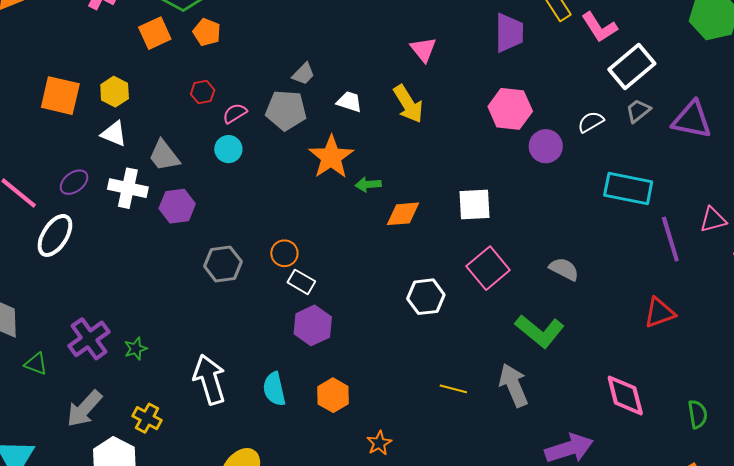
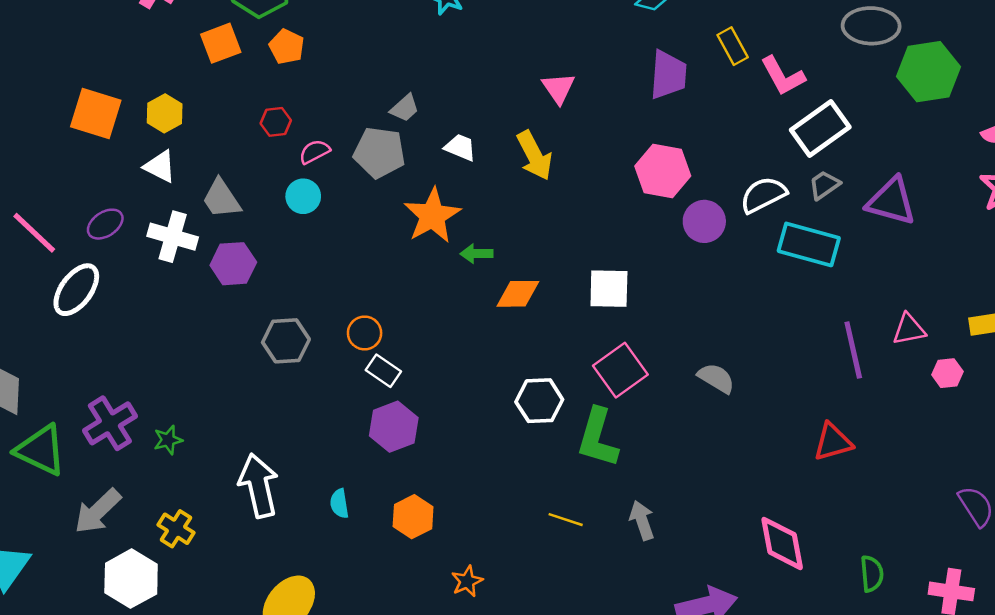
white semicircle: (591, 122) -> (763, 195), size x1.4
cyan rectangle: (628, 188) -> (809, 244), moved
green L-shape: (540, 331) -> (598, 438), moved, turned 63
green triangle: (36, 364) -> (41, 450), size x1.8
gray arrow: (514, 385) -> (642, 520), size x0.7
cyan semicircle: (274, 389) -> (339, 503), size x0.7

